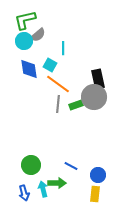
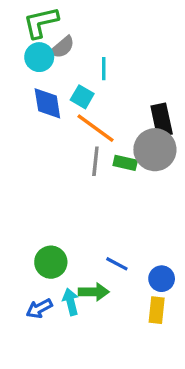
green rectangle: (76, 105) -> (125, 163), turned 32
blue arrow: (24, 193) -> (39, 308), turned 77

